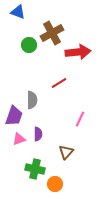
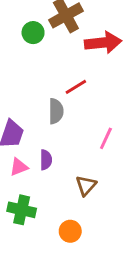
gray semicircle: (32, 100) -> (56, 111), moved
green cross: (35, 169) -> (22, 210), moved

